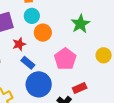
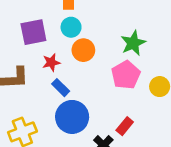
pink pentagon: (65, 59) -> (126, 75), moved
red rectangle: (80, 88) -> (125, 126), turned -32

